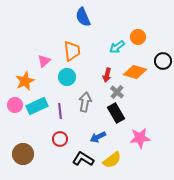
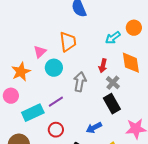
orange diamond: (135, 72) -> (131, 63), turned 65
cyan circle: (67, 77) -> (54, 68), moved
gray arrow: (85, 102) -> (80, 82), moved
cyan rectangle: (37, 106) -> (33, 113), moved
purple line: (60, 111) -> (56, 102), turned 63

